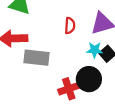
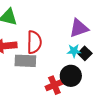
red semicircle: (70, 26) -> (34, 42), moved, size x1.6

